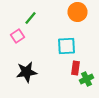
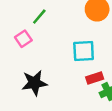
red rectangle: (76, 68) -> (95, 78), turned 64

